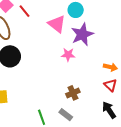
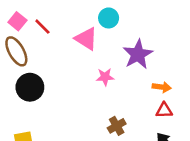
purple star: (82, 34) -> (138, 54), moved
red triangle: (110, 85) -> (164, 110), turned -40

